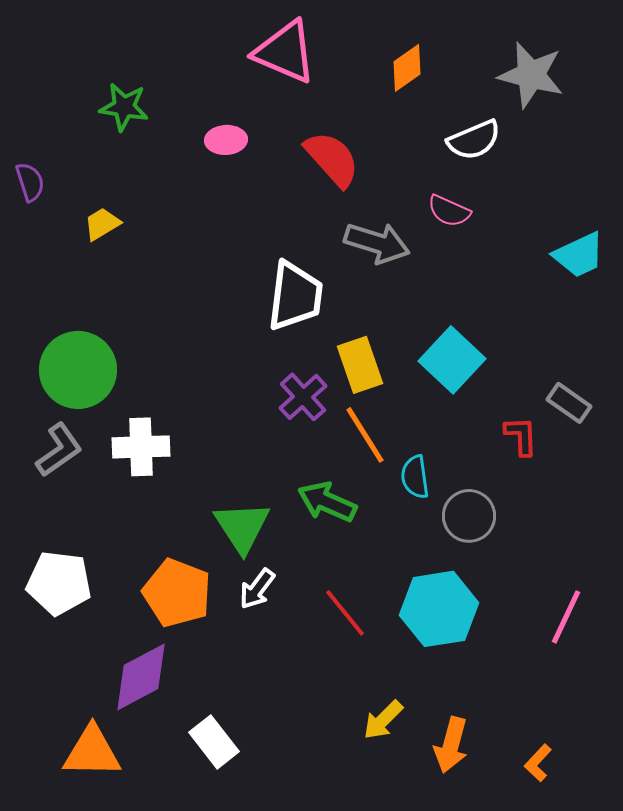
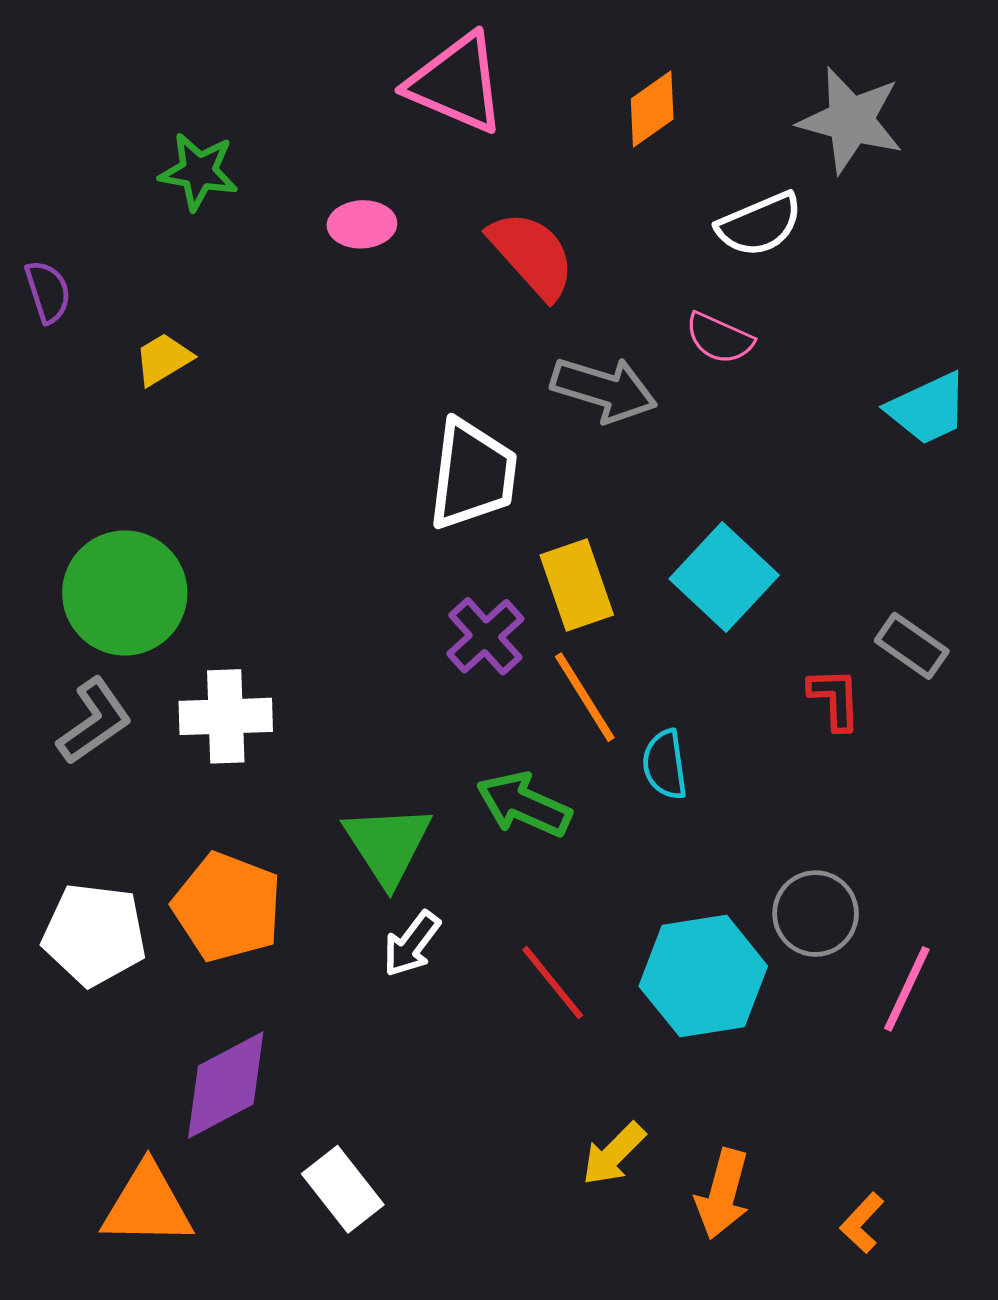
gray circle: (469, 516) -> (816, 914), moved
orange pentagon: (177, 593) -> (227, 907), moved

